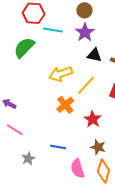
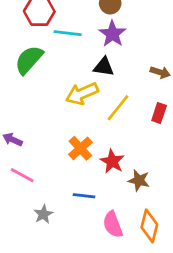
black triangle: (94, 55) -> (104, 67), moved
orange cross: (65, 105) -> (80, 148), moved
red star: (93, 119) -> (112, 161), moved
brown star: (98, 147) -> (139, 180), moved

